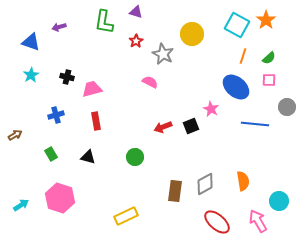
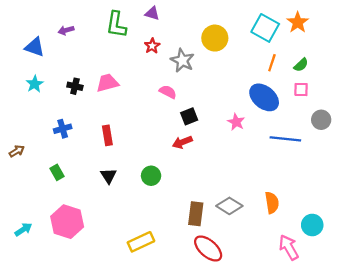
pink trapezoid: (92, 89) -> (107, 83), moved
black square: (191, 126) -> (189, 116), moved
black triangle: (88, 157) -> (108, 176), moved, turned 42
gray diamond: (205, 184) -> (229, 206), turned 60
red ellipse: (217, 222) -> (208, 248), moved

